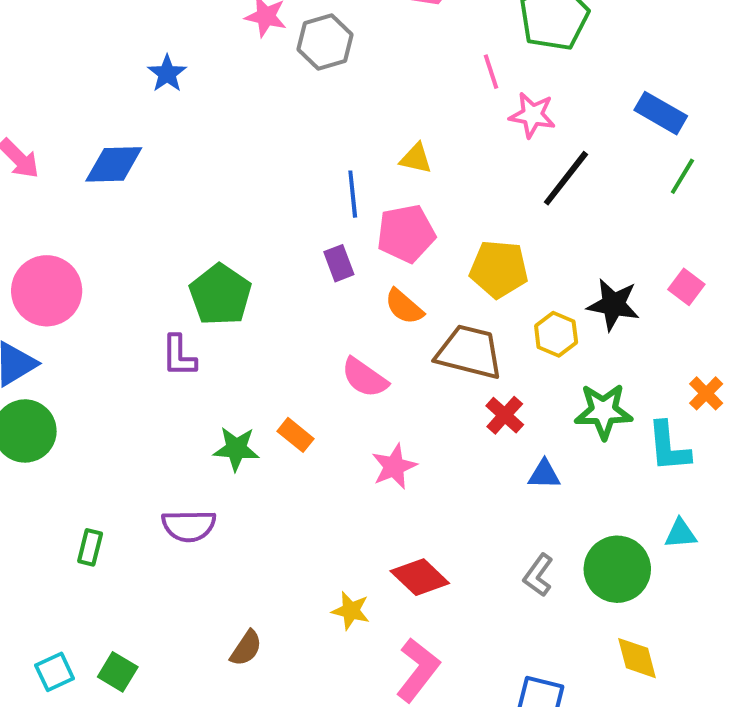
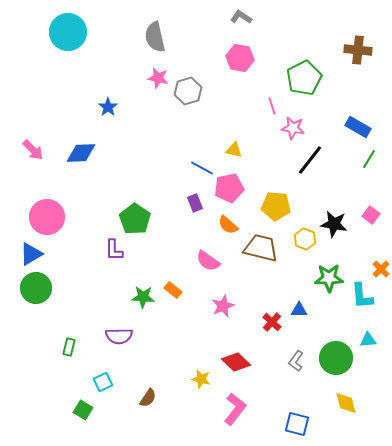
blue line: (353, 194) -> (202, 168), turned -55
red cross: (505, 415) -> (272, 322), moved
cyan square: (55, 672) -> (103, 382), moved

